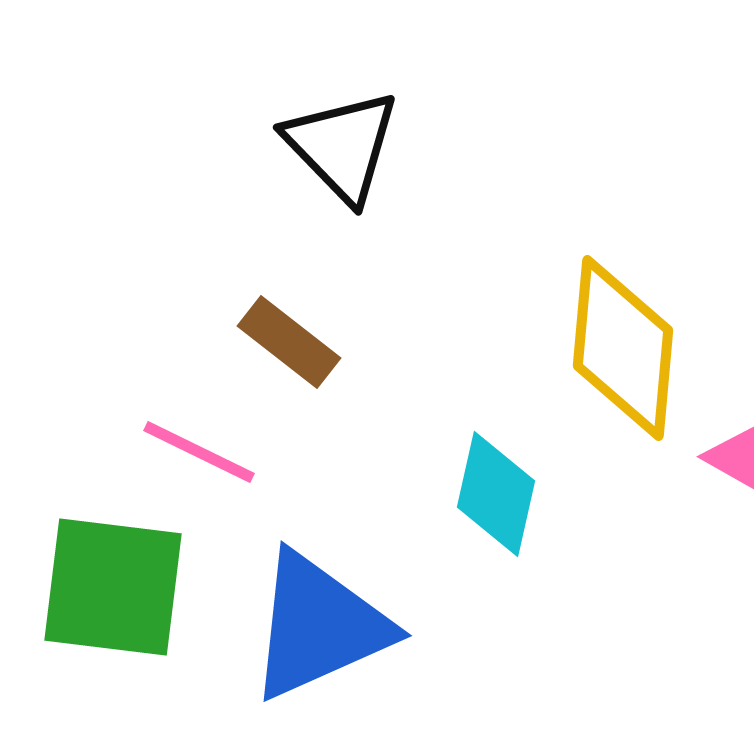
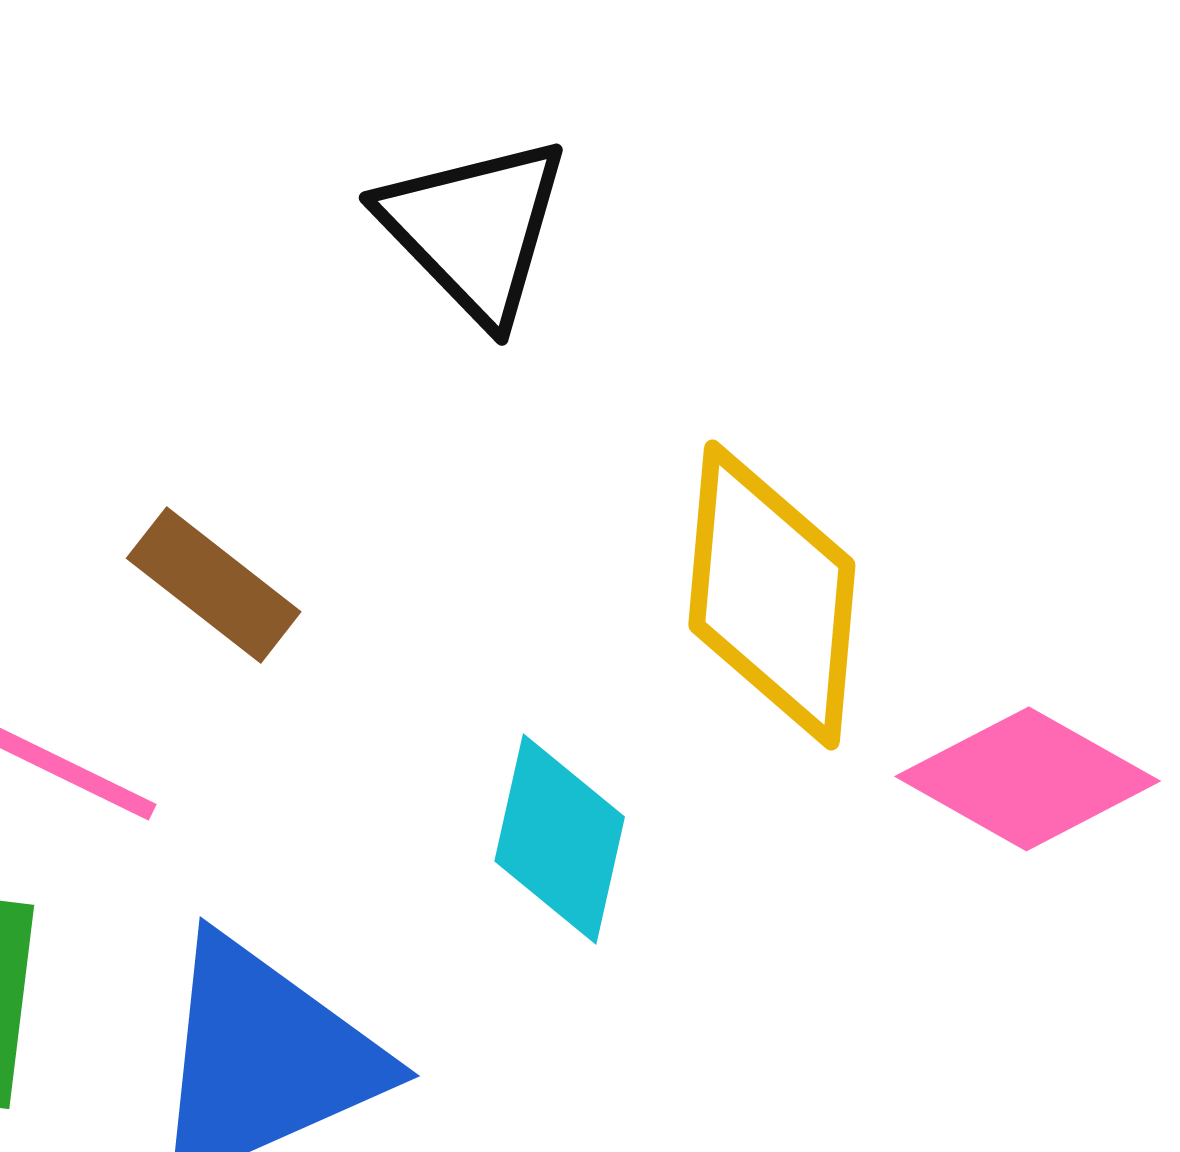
black triangle: (342, 146) -> (474, 229), moved

